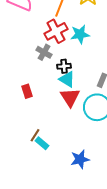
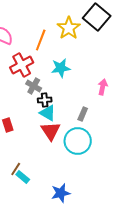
red cross: (56, 31) -> (22, 65), moved
gray cross: (44, 52) -> (34, 86), moved

